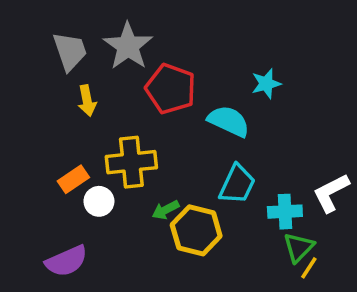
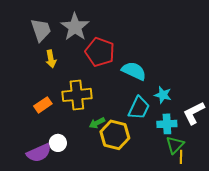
cyan star: (266, 84) -> (163, 95), moved, turned 30
white circle: (99, 201) -> (58, 143), moved
yellow line: (309, 268) -> (181, 157), turned -32

